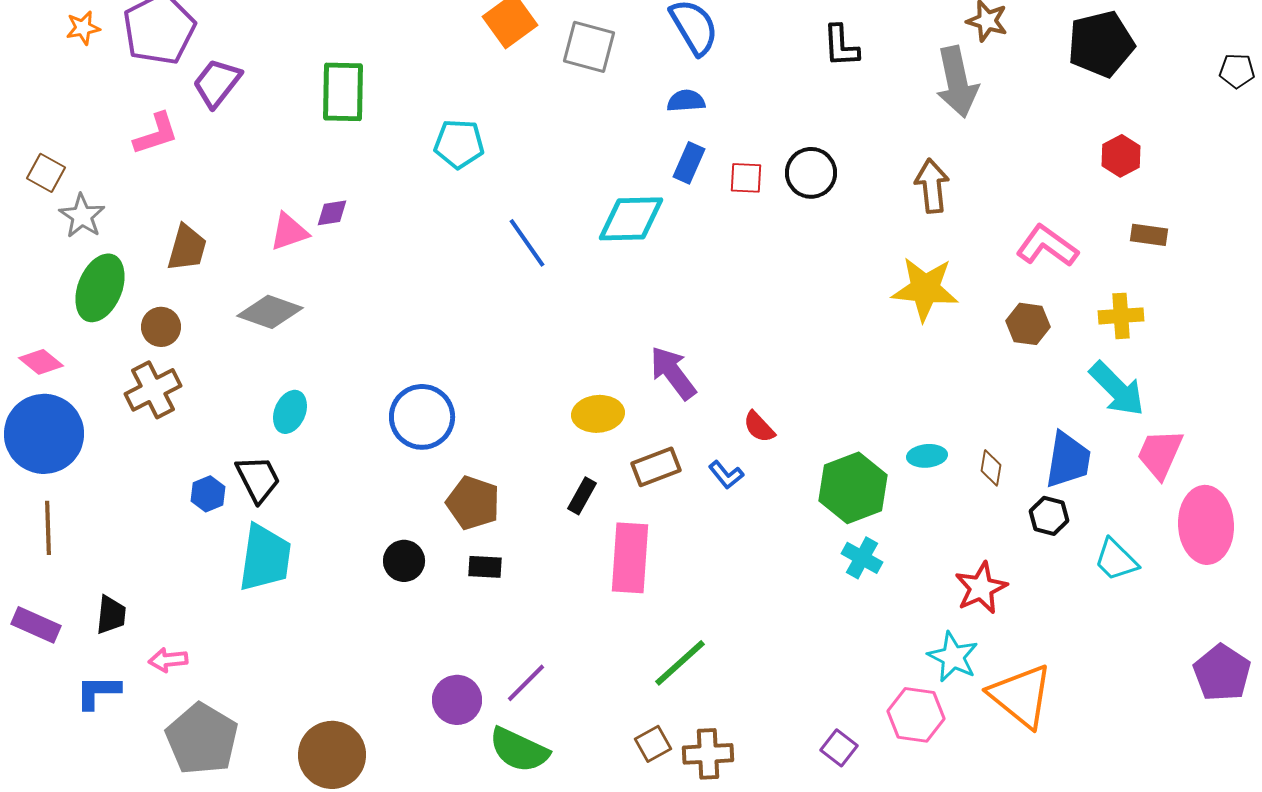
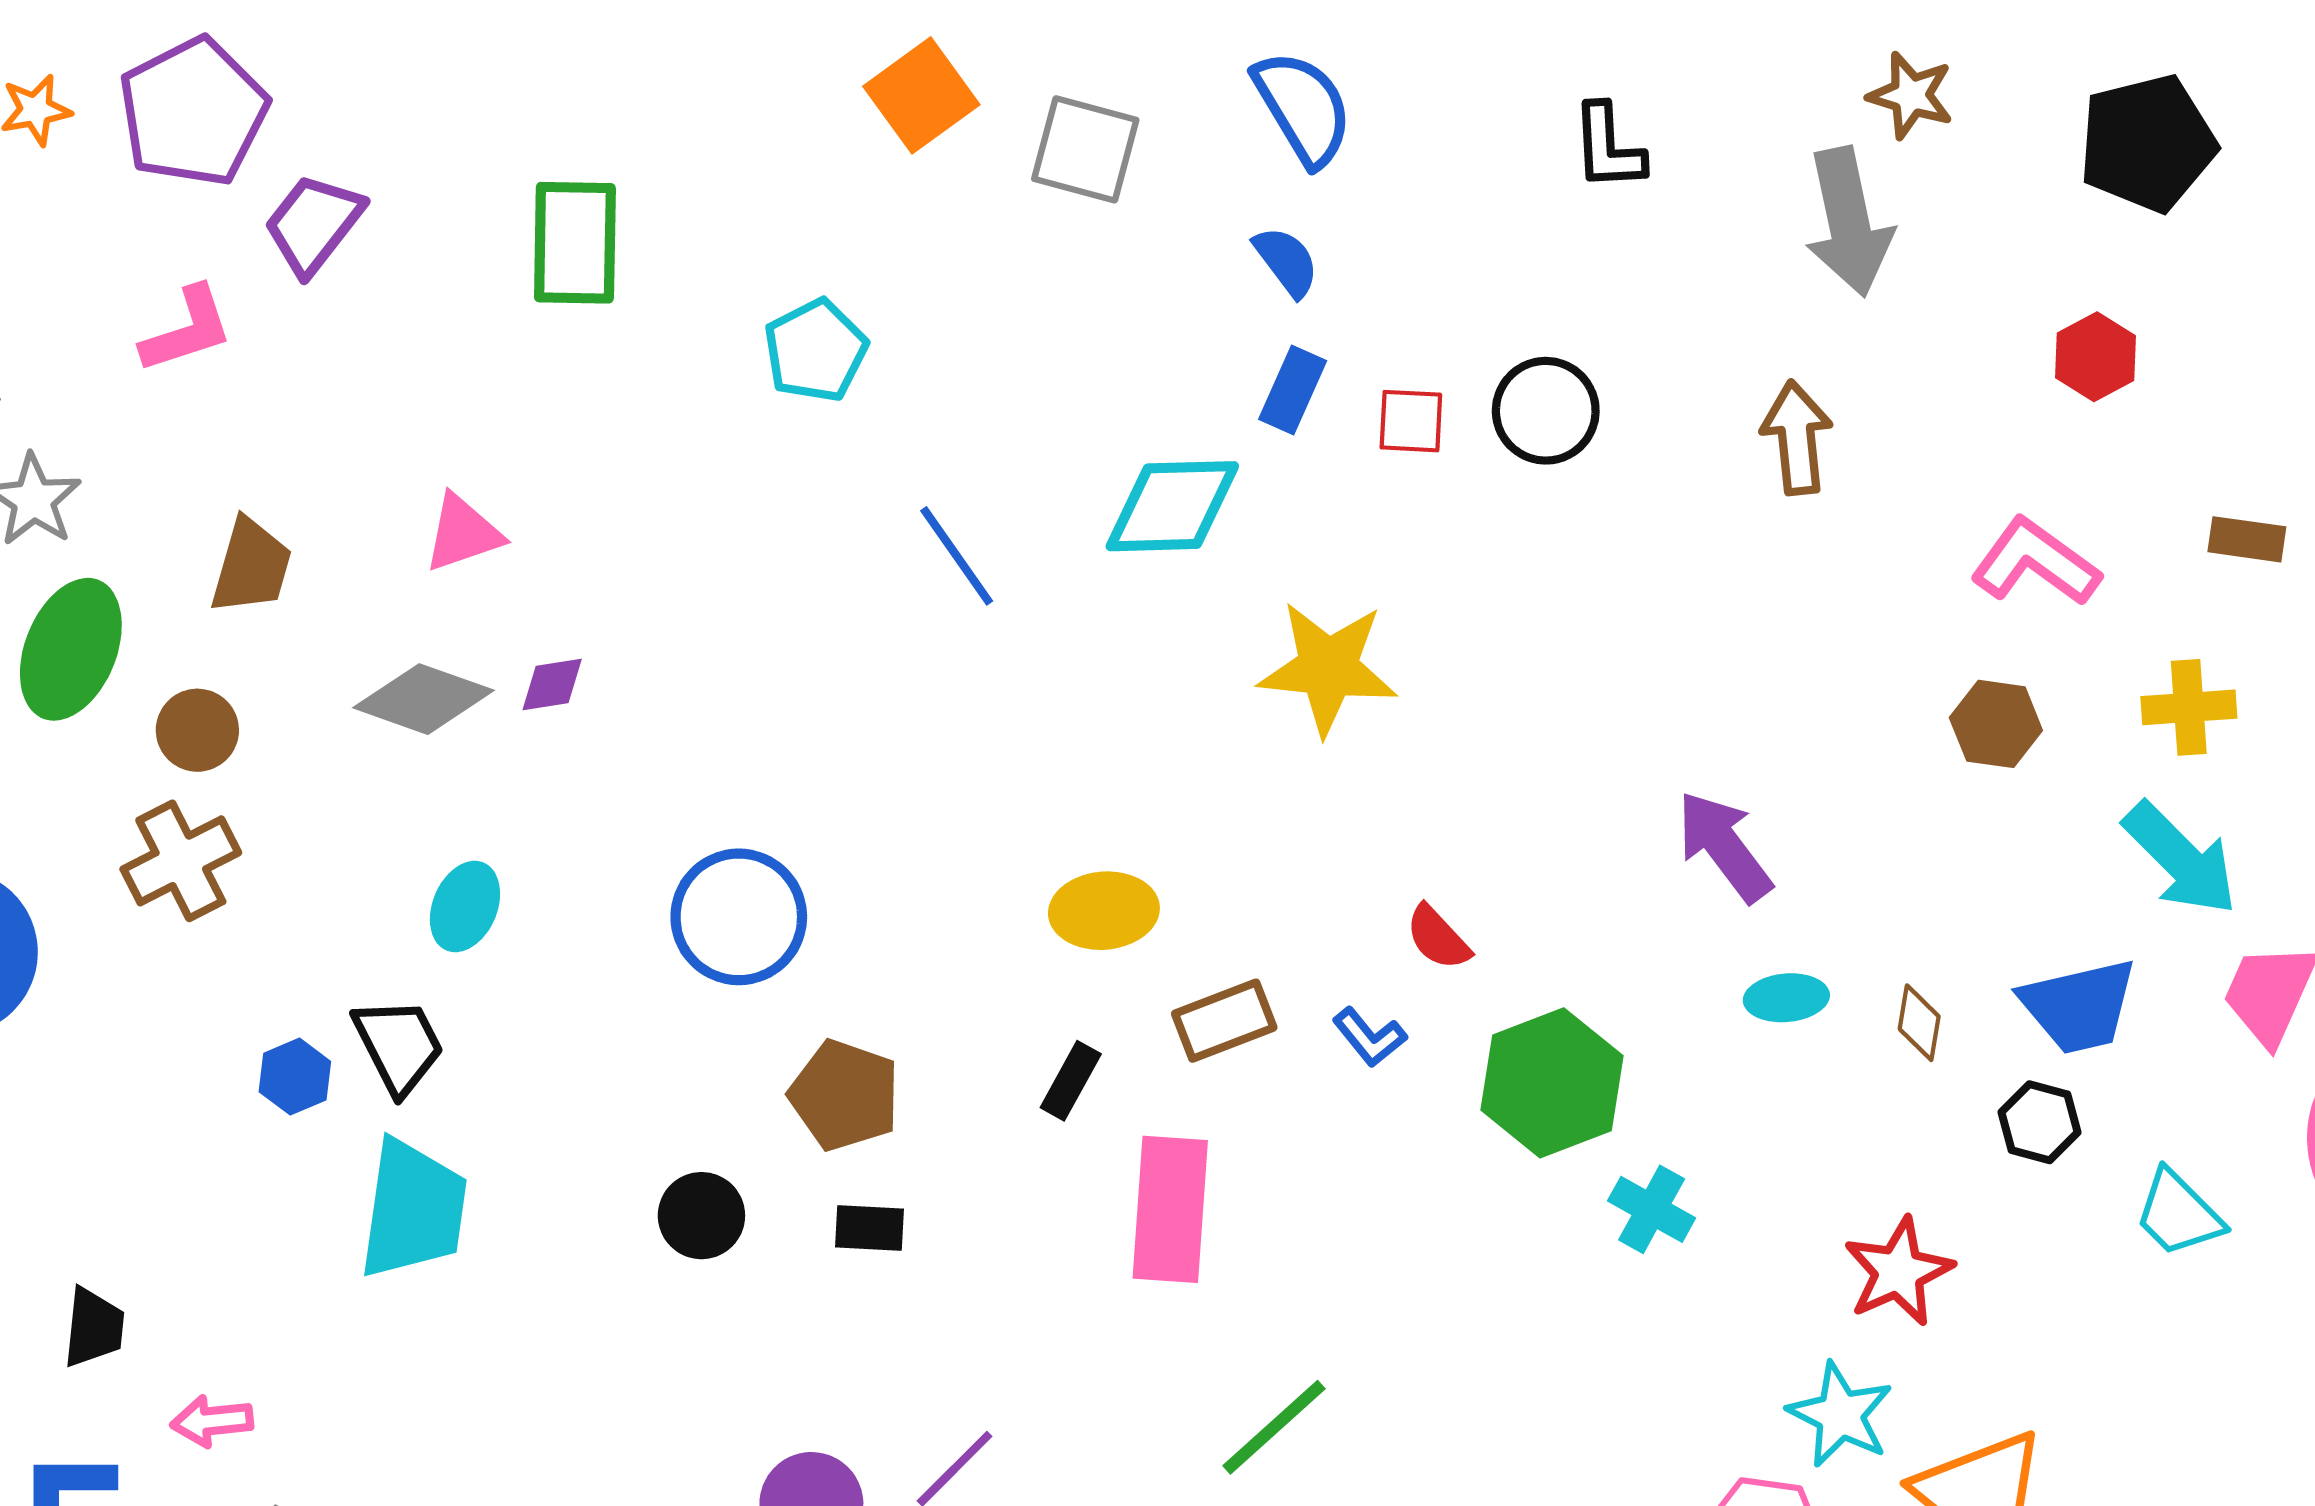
blue semicircle: (686, 101) -> (1286, 261), turned 57
cyan pentagon: (459, 144) -> (816, 351), turned -30
red hexagon: (1121, 156) -> (2095, 357), moved
purple diamond: (332, 213) -> (552, 685), moved
yellow star: (925, 289) -> (1328, 668), moved
purple arrow: (673, 373) -> (1724, 846), moved
blue trapezoid: (1068, 460) -> (2079, 1006), turned 68
green hexagon: (853, 488) -> (1552, 1083), moved

